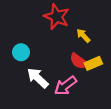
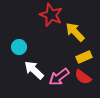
yellow arrow: (83, 36) -> (75, 32), size x1.5
red semicircle: (79, 61) -> (83, 77), moved

